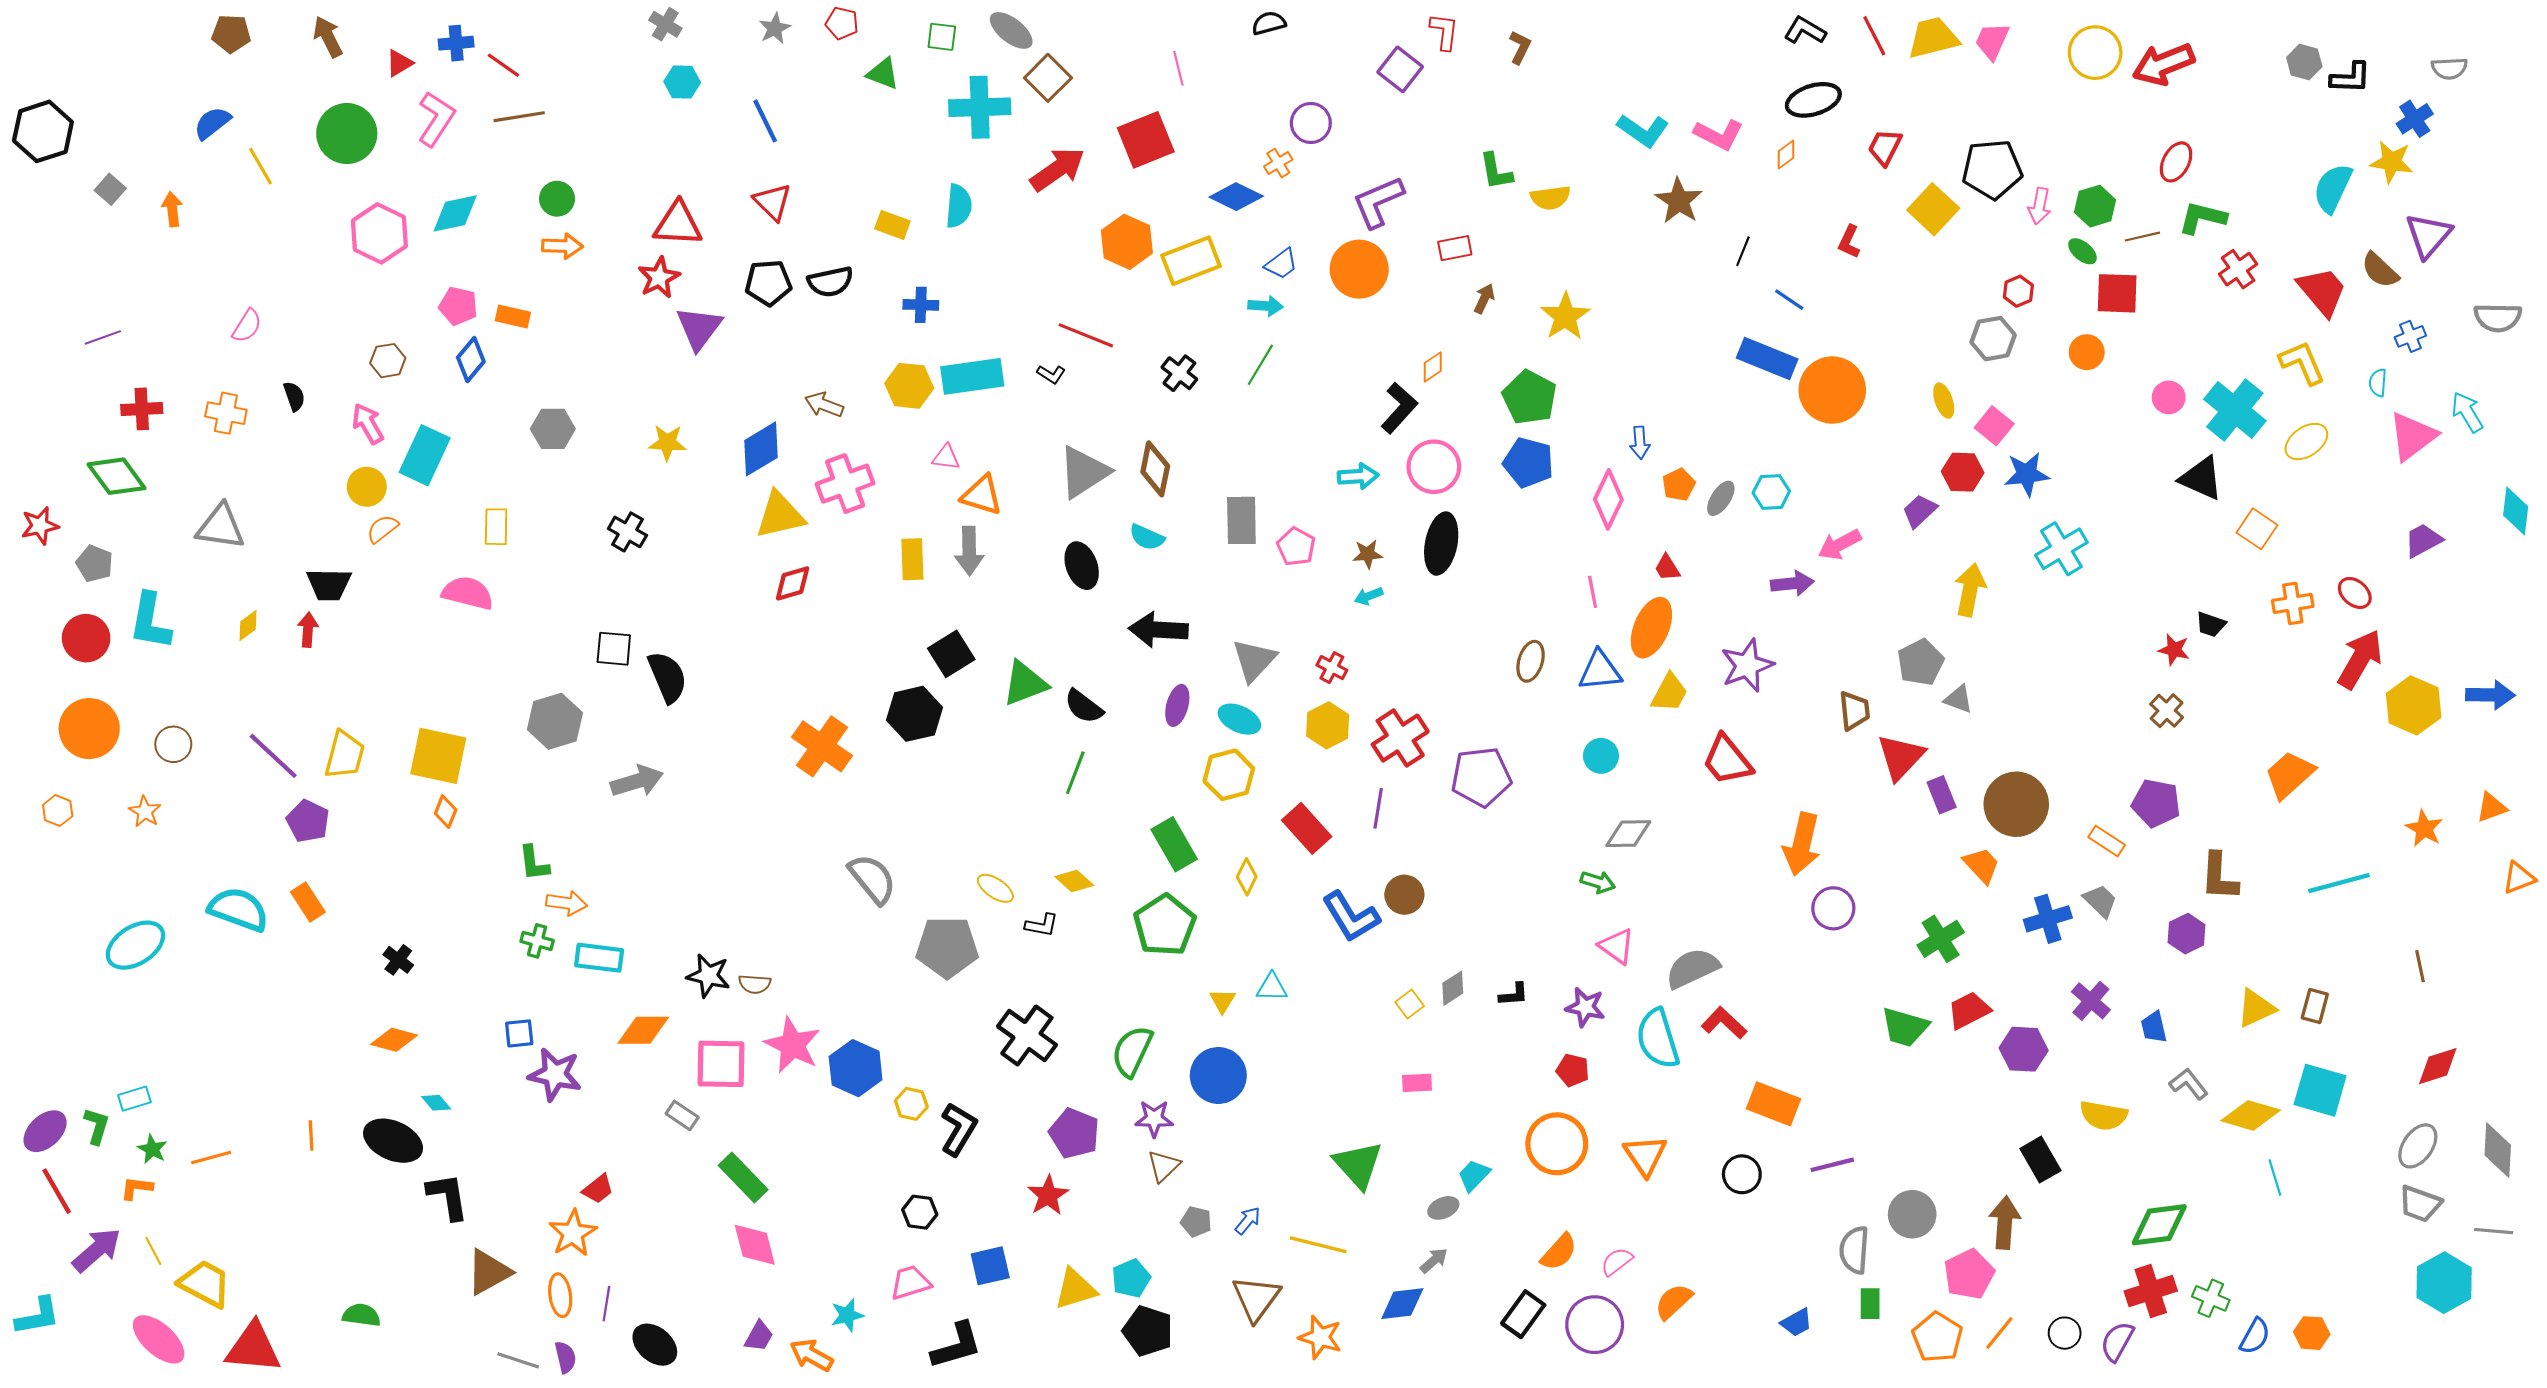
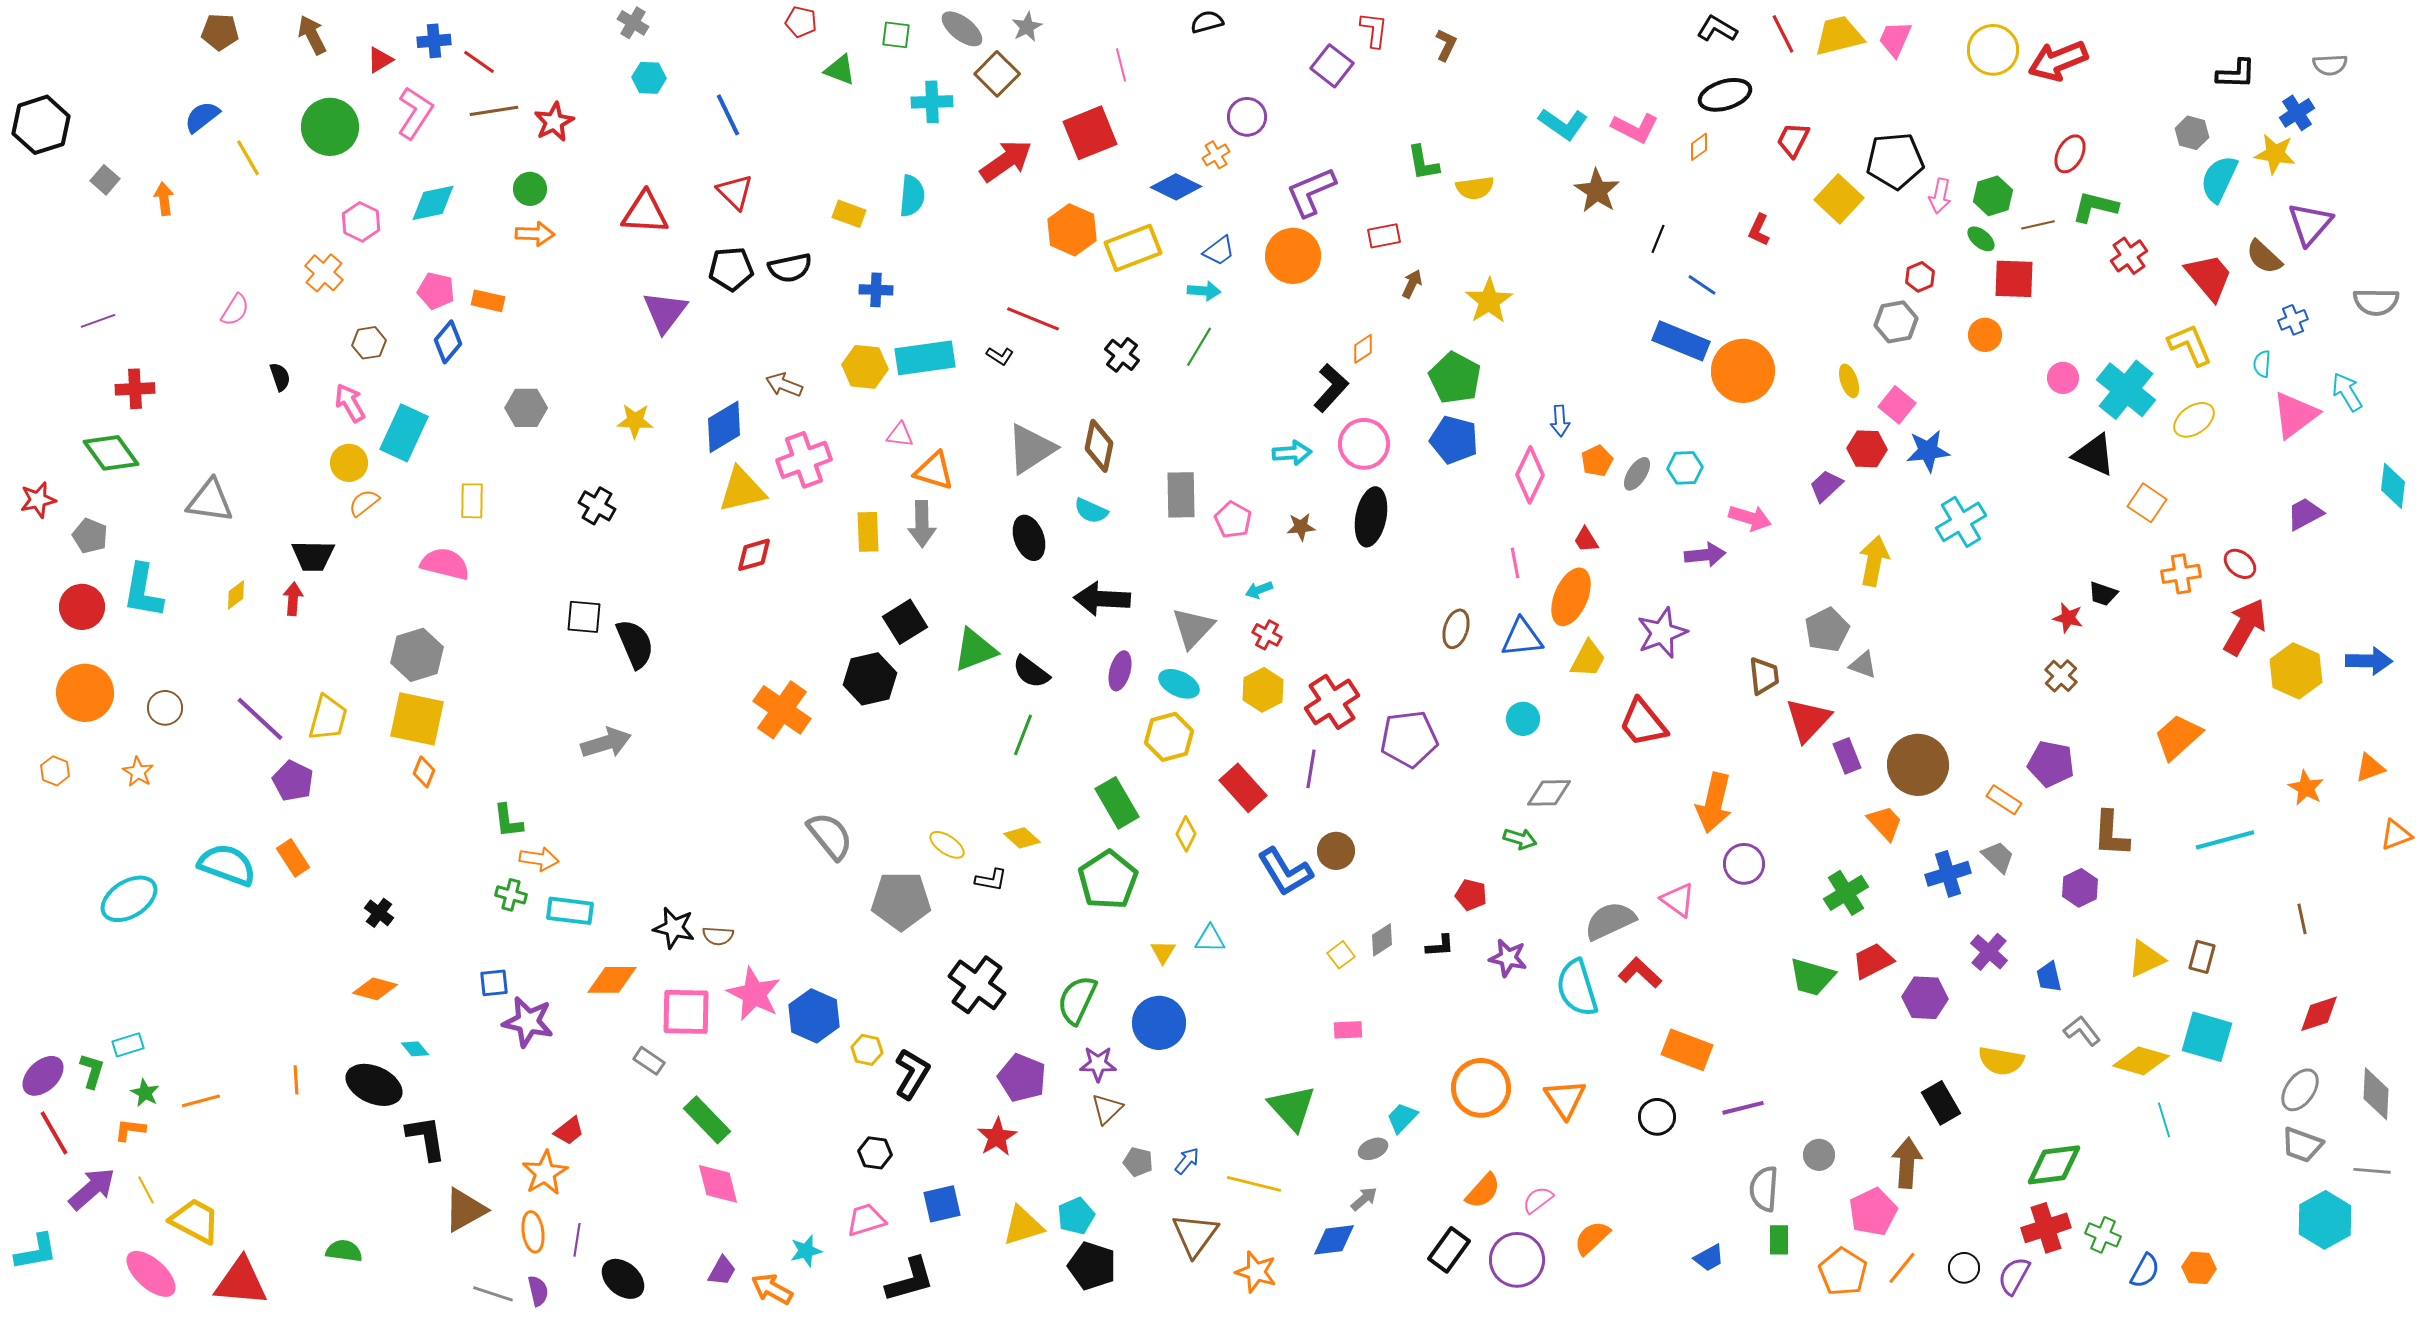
gray star: (775, 28) -> (1027, 27), moved
gray hexagon: (2304, 62) -> (2192, 133), moved
cyan cross: (980, 107) -> (932, 102), size x0.7
pink hexagon: (379, 233) -> (361, 222), size x0.7
red star: (659, 278) -> (554, 122), moved
orange cross: (226, 413) -> (324, 273), moved, turned 30
pink arrow: (1840, 545) -> (1750, 518), turned -135
cyan arrow: (1369, 596) -> (1259, 590), moved
gray hexagon: (555, 721) -> (417, 655), moved
pink triangle: (1617, 946) -> (1678, 900), moved
red pentagon: (1573, 1070) -> (1471, 895), moved
gray circle: (1912, 1214) -> (1819, 1155), size x0.7

